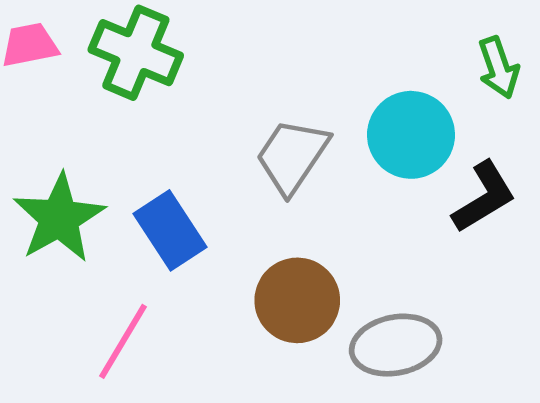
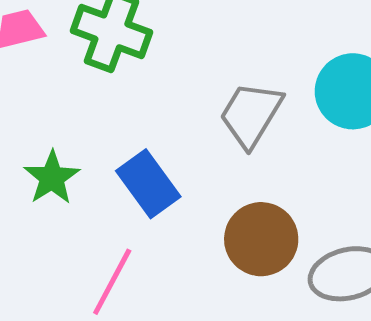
green star: (59, 218) -> (52, 178), size x0.7

